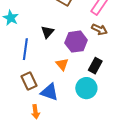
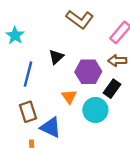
brown arrow: (99, 29) -> (117, 61), turned 147
black rectangle: (95, 66) -> (112, 89), moved
cyan circle: (86, 88) -> (95, 110), moved

